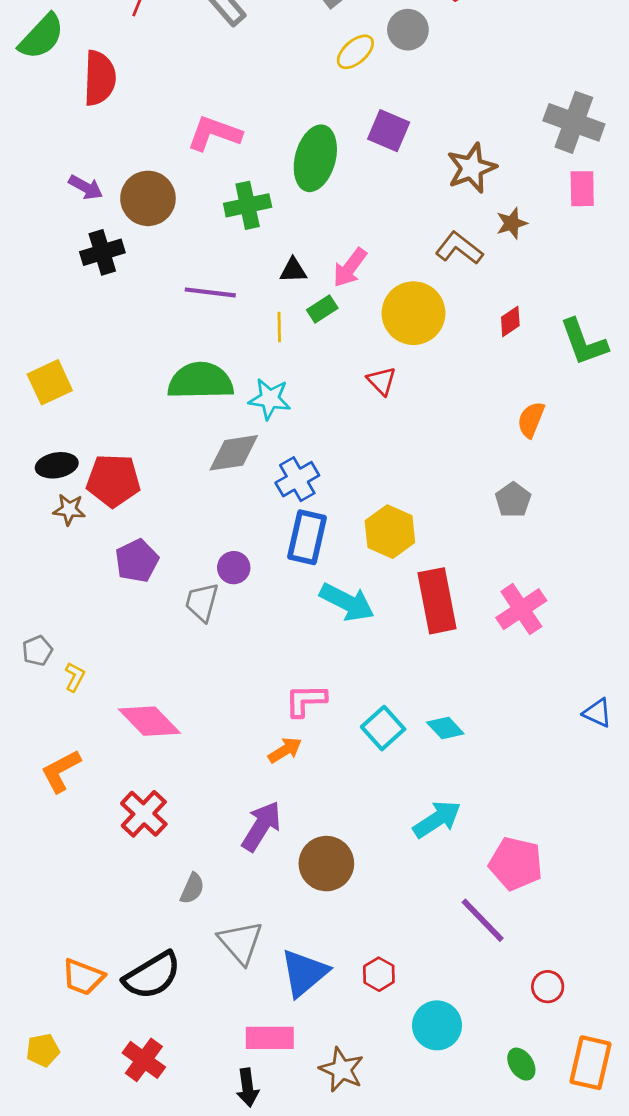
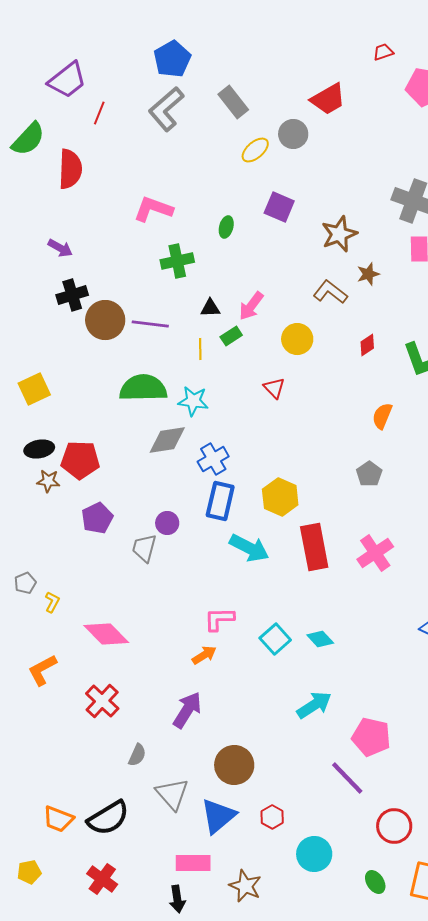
green ellipse: (315, 158) -> (226, 227), size x0.5
brown circle: (148, 198) -> (105, 320), moved
yellow circle: (413, 313) -> (297, 339), size x0.7
brown circle: (326, 864) -> (234, 765), moved
red circle: (548, 987) -> (394, 826), size x1.5

